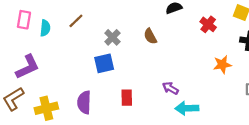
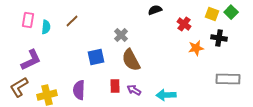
brown semicircle: (150, 36) -> (131, 60), moved, size x1.6
gray cross: (112, 37) -> (121, 35), moved
orange star: (222, 65) -> (196, 48), moved
purple arrow: (170, 88) -> (134, 90), moved

